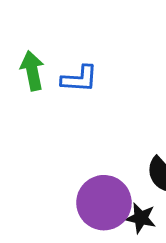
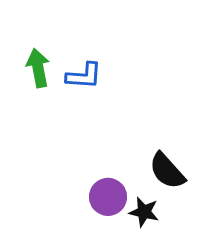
purple circle: (104, 203) -> (108, 197), size x0.7

